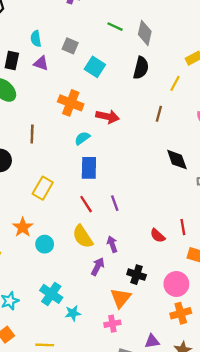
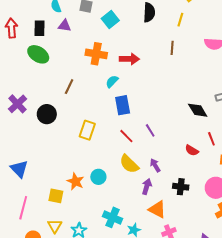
cyan square: (95, 67) -> (110, 19), turned 30
brown line: (32, 134) -> (69, 87), turned 35
black diamond: (177, 160) -> (198, 110), moved
orange star: (23, 227) -> (76, 181), moved
orange triangle: (121, 298) -> (157, 209), moved, turned -30

